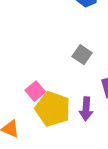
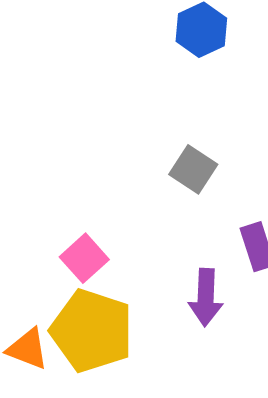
yellow pentagon: (53, 109) -> (92, 331), moved

